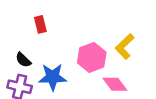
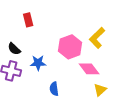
blue star: (53, 77) -> (38, 63), size x0.7

